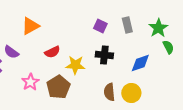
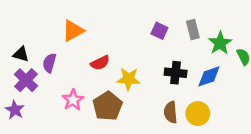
green star: (158, 28) -> (220, 43), moved
purple semicircle: (11, 52) -> (49, 63), turned 70
black cross: (104, 55) -> (176, 73), moved

